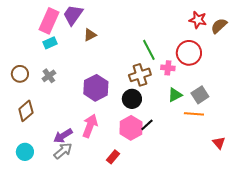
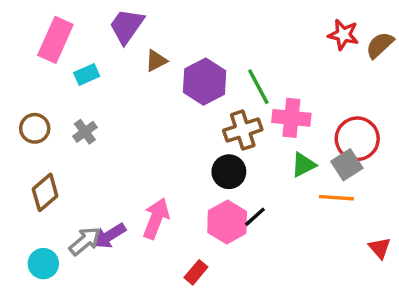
pink rectangle: (49, 21) -> (55, 40), moved
red circle: (189, 53) -> (357, 139), moved
pink cross: (168, 68) -> (291, 118), size x1.5
purple hexagon: (96, 88) -> (205, 82), moved
gray arrow: (63, 151) -> (85, 241), moved

